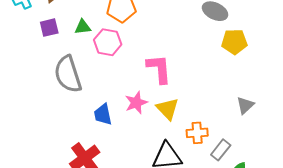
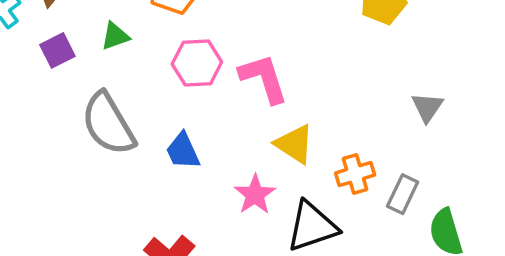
pink hexagon: (108, 42) -> (197, 63), moved
pink star: (136, 103) -> (255, 195), moved
blue trapezoid: (103, 114) -> (183, 151), moved

